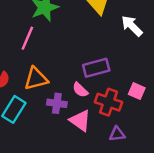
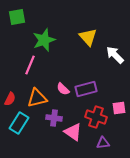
pink semicircle: (80, 90) -> (63, 89), moved
pink square: (137, 91) -> (119, 108), turned -32

